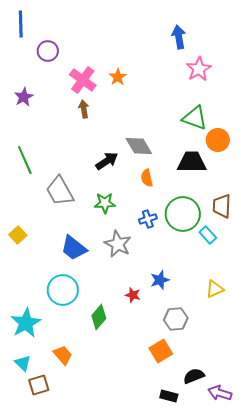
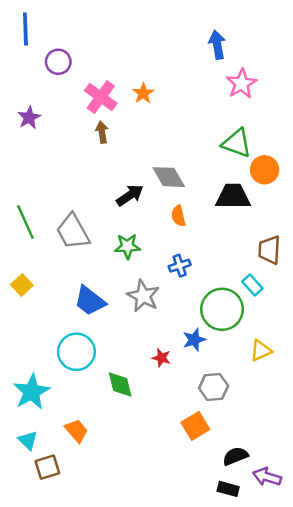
green line: (25, 160) -> (25, 222), moved
green circle: (183, 214) -> (222, 309), moved
green diamond: (99, 317) -> (120, 385), turned -55
black rectangle: (169, 396) -> (228, 489), moved

